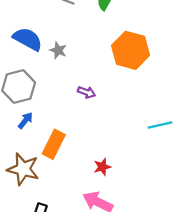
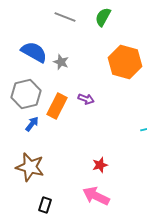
orange rectangle: (54, 144) -> (57, 106), moved

